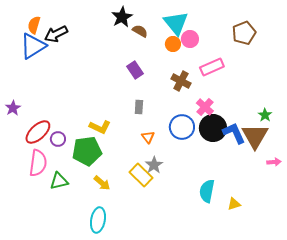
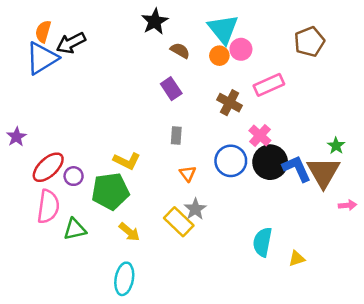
brown semicircle: (140, 31) -> (180, 51), moved

